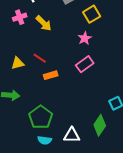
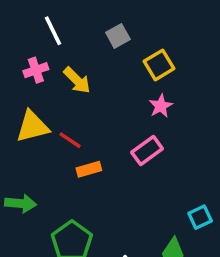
pink star: (85, 38) -> (161, 106), moved
yellow triangle: (18, 63) -> (32, 127), moved, size x1.5

